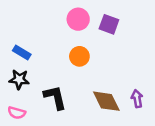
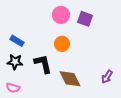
black L-shape: (55, 97) -> (43, 64), moved
purple arrow: (137, 99) -> (107, 77), turned -136
brown diamond: (106, 101) -> (70, 79), moved

